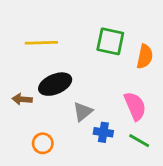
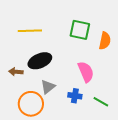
pink semicircle: (135, 106) -> (86, 72), moved
gray triangle: (83, 112) -> (48, 87), moved
orange circle: (43, 143) -> (31, 104), size x1.6

